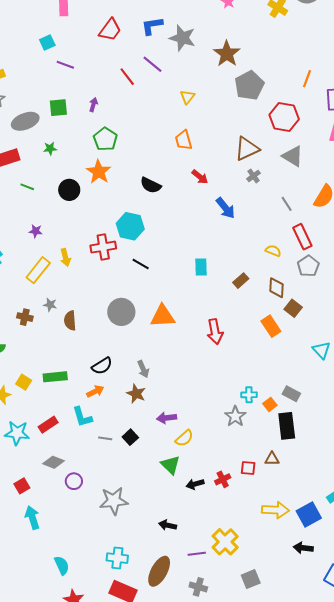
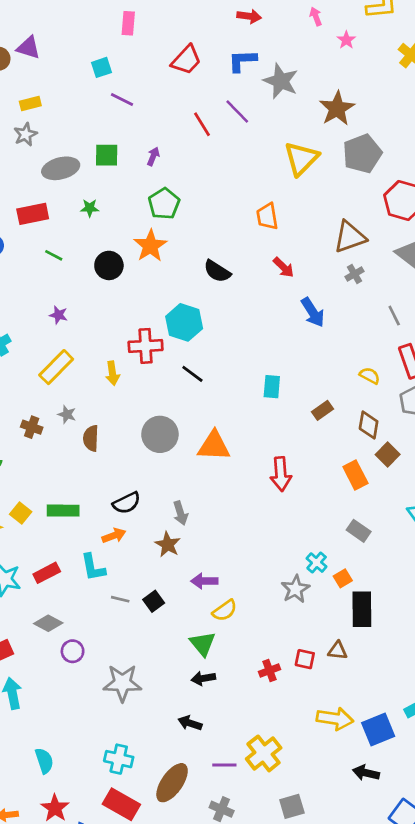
yellow triangle: (187, 97) -> (301, 158), moved, size x1.8
yellow arrow: (65, 257) -> (112, 373), moved
gray rectangle: (291, 394) -> (359, 531), moved
cyan cross: (249, 395) -> (317, 563), turned 35
black arrow: (195, 484) -> (203, 678), moved

